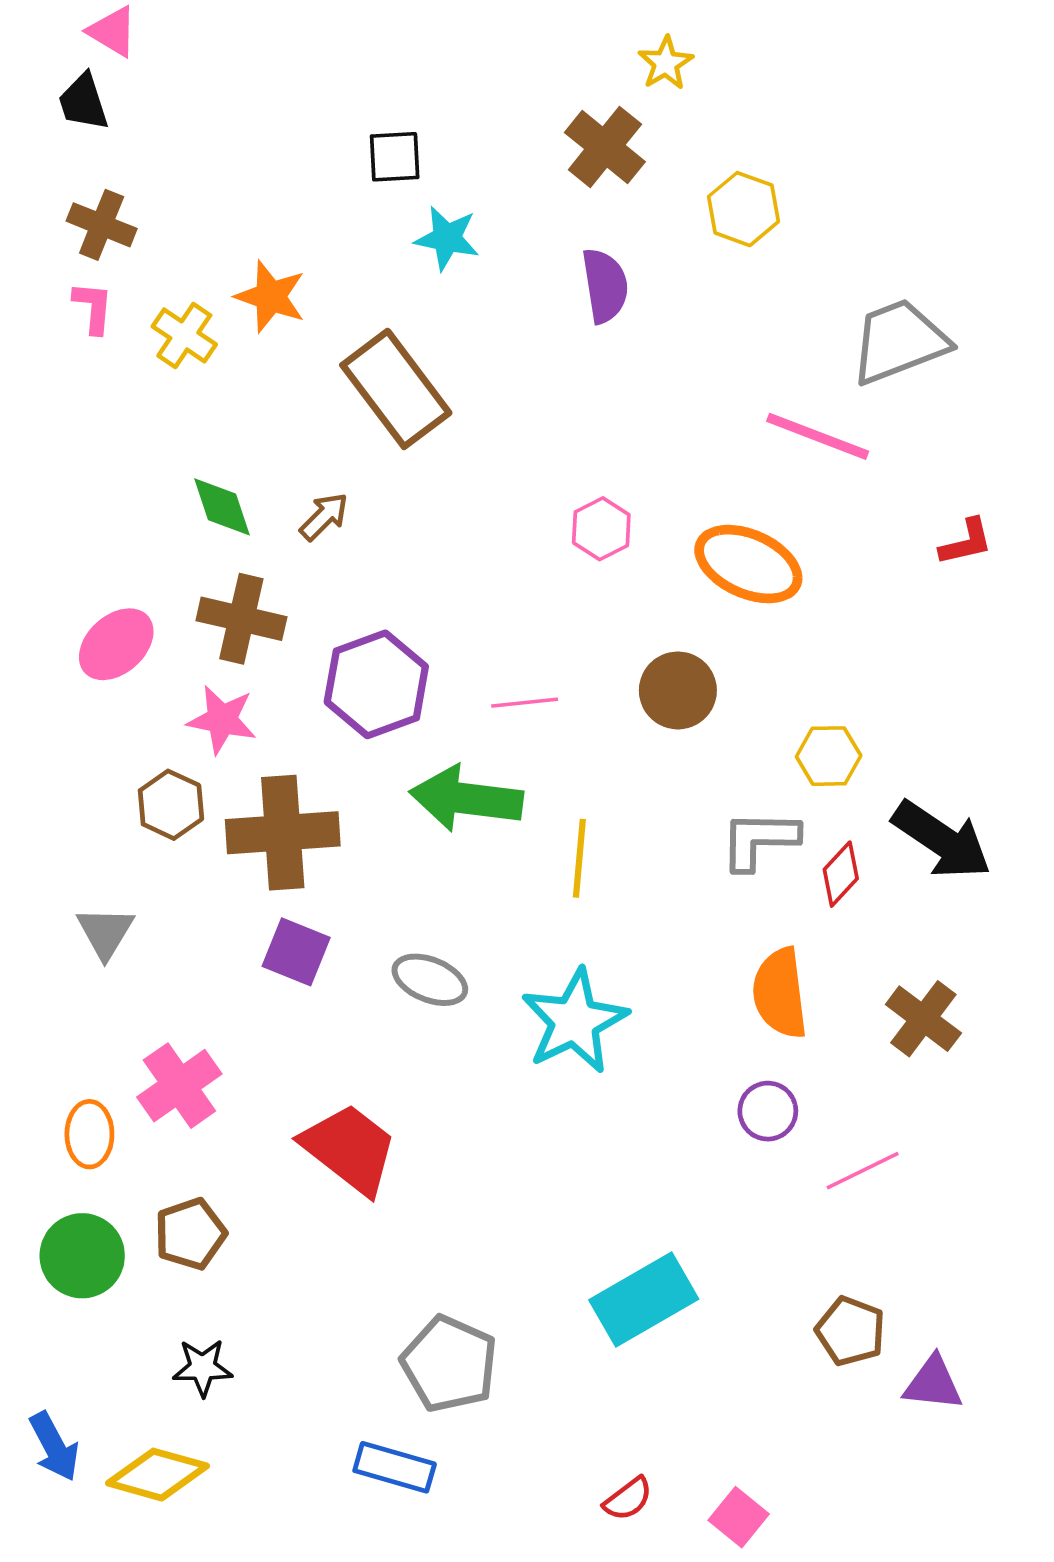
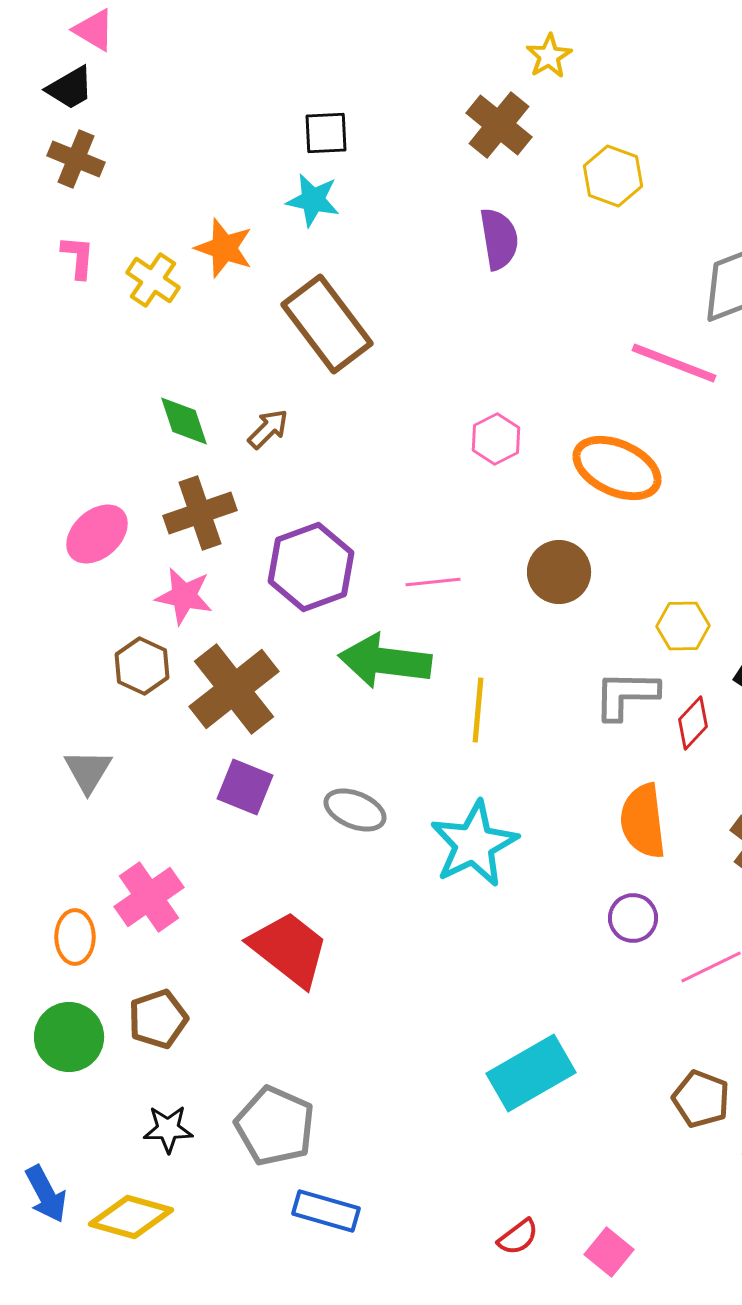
black trapezoid: (83, 102) -> (70, 88), turned -102
brown cross: (102, 225) -> (76, 159), moved
cyan star: (447, 238) -> (313, 200), moved
brown cross: (241, 619) -> (200, 513), turned -32
brown cross: (283, 833) -> (234, 689), turned -34
gray pentagon: (449, 1364) -> (275, 1126), moved

